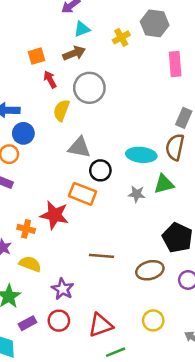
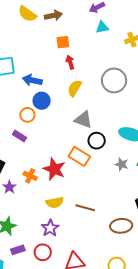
brown arrow: (74, 53) -> (53, 16), moved
gray circle: (89, 88) -> (114, 80), moved
yellow semicircle: (30, 264) -> (55, 202), moved, turned 138

